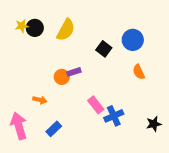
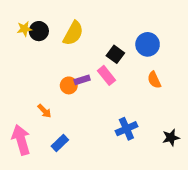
orange arrow: (40, 100) -> (44, 111), turned 32
pink rectangle: (96, 105) -> (106, 75), moved

